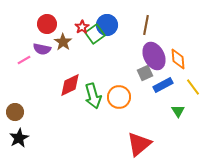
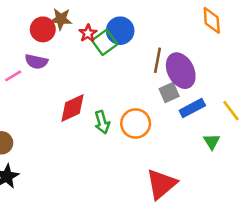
brown line: (146, 25) -> (158, 60), moved
brown star: (63, 42) -> (61, 19), moved, turned -30
orange diamond: (178, 59) -> (212, 20), moved
green arrow: (93, 96) -> (102, 122), size x0.7

